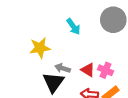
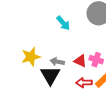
yellow star: (40, 48) -> (31, 57), moved

